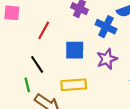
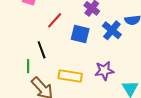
blue square: (75, 50) -> (80, 34), moved
purple star: (107, 59) -> (104, 71), moved

